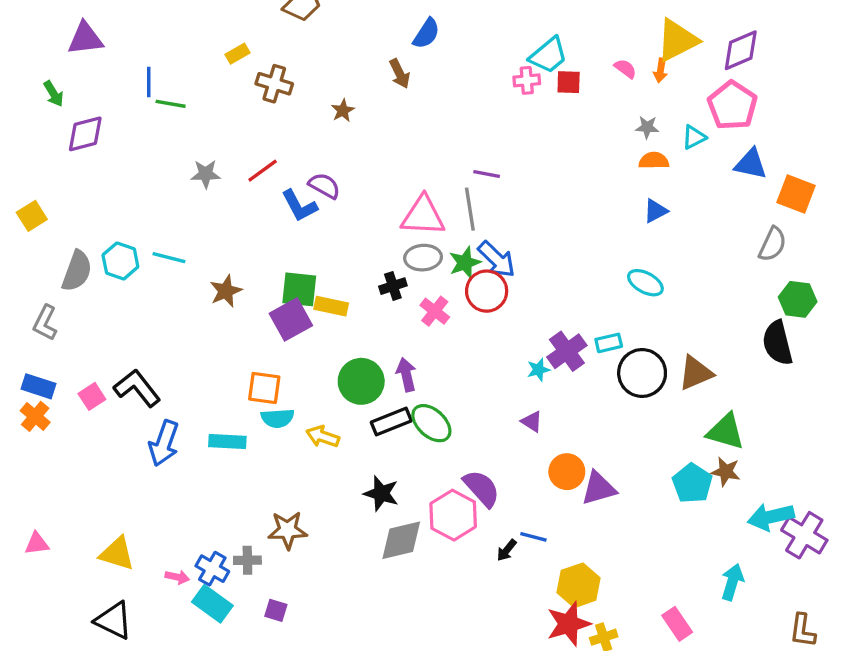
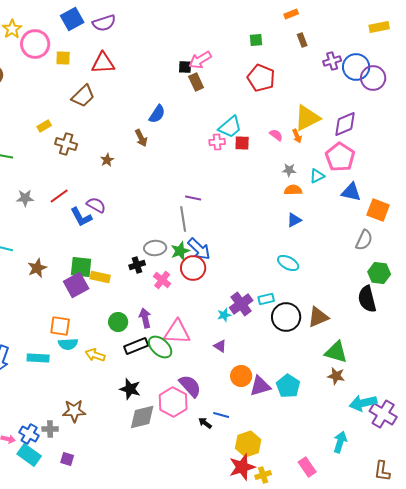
orange arrow: (660, 70) -> (297, 136), turned -32
pink triangle: (423, 216) -> (177, 332), moved
green circle: (361, 381) -> (118, 322), size x0.7
cyan pentagon: (692, 483) -> (288, 386), moved
black arrow: (507, 550) -> (205, 423), turned 88

